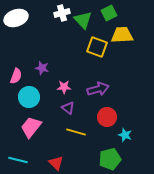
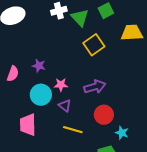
yellow trapezoid: (122, 35) -> (132, 33), moved
yellow square: (97, 47) -> (94, 45), turned 35
cyan circle: (29, 97) -> (41, 95), moved
pink trapezoid: (31, 127) -> (28, 125), turned -40

